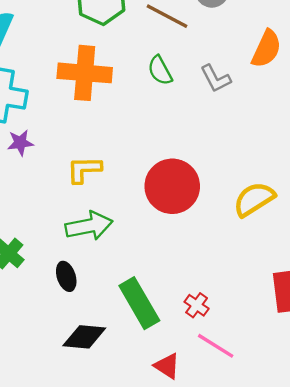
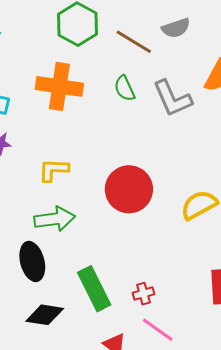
gray L-shape: (216, 79) -> (172, 98), size x1.5
black ellipse: (66, 276) -> (32, 261), size x1.5
red cross: (197, 305) -> (144, 294), turned 35

